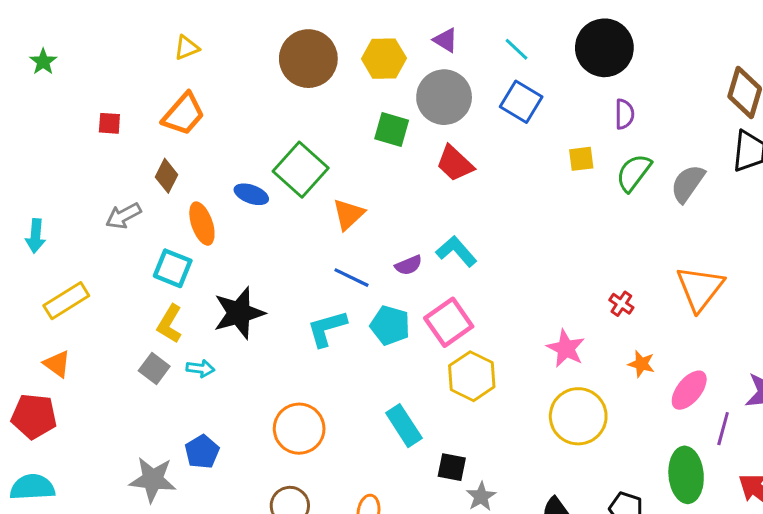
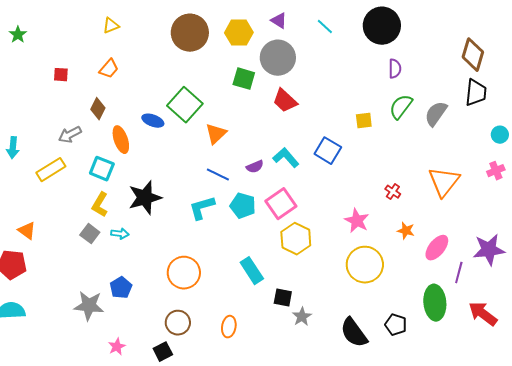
blue square: (521, 102) -> (328, 151), moved
orange trapezoid: (183, 114) -> (109, 69), size x0.7
yellow square: (581, 159) -> (364, 121), moved
yellow rectangle: (66, 301) -> (51, 170), moved

